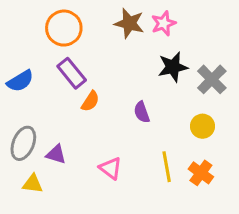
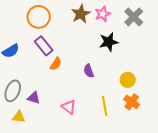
brown star: (129, 23) -> (81, 14), turned 30
gray cross: (212, 79) -> (134, 17), moved
orange cross: (201, 173) -> (132, 102), moved

